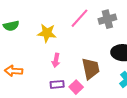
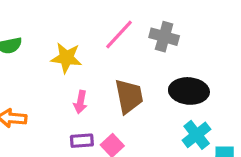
gray cross: (107, 19) -> (164, 37), turned 30
brown trapezoid: (91, 69) -> (129, 96), moved

